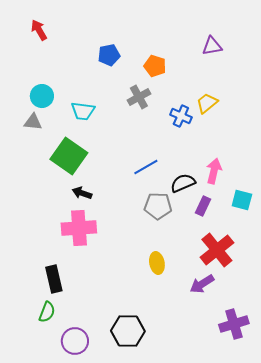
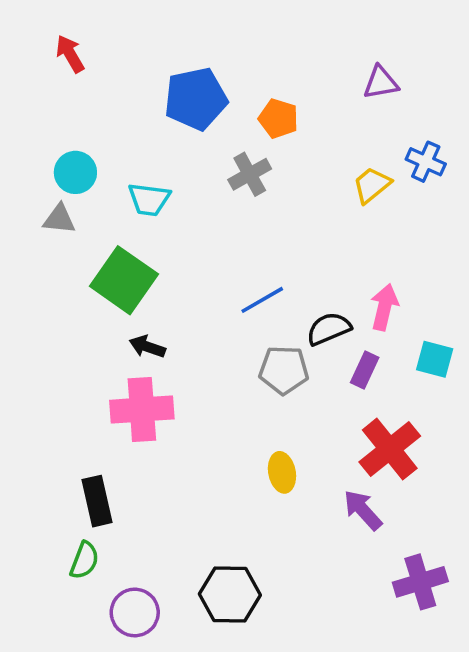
blue pentagon: (109, 55) -> (196, 99), size x1.6
blue cross: (181, 116) -> (426, 162), moved
purple arrow: (202, 284) -> (363, 510), turned 80

